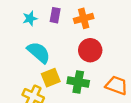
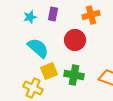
orange cross: (84, 18) -> (91, 15), moved
red circle: (90, 50) -> (75, 40), moved

